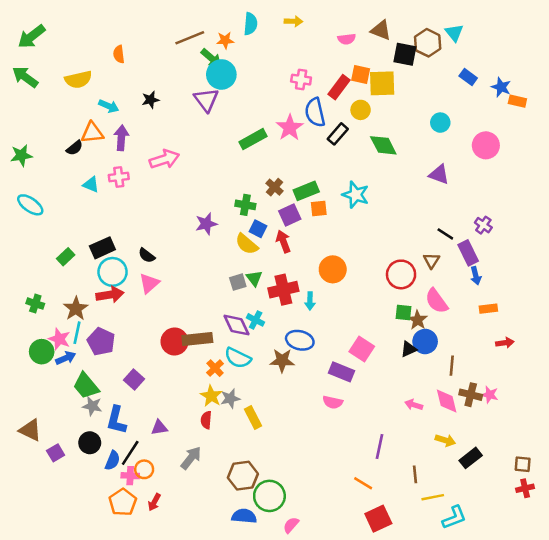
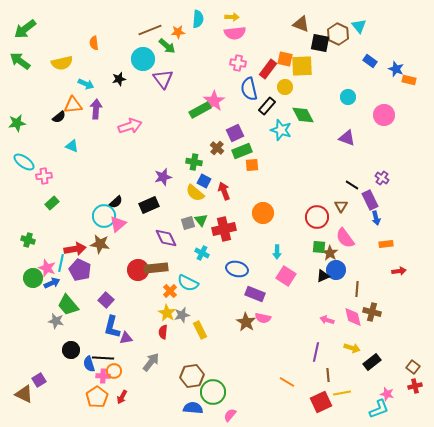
pink semicircle: (347, 39) -> (235, 33), moved, size x1.5
cyan circle: (221, 74) -> (143, 59), moved
pink star: (290, 128) -> (214, 101), moved
pink cross: (119, 177) -> (44, 176), moved
cyan star: (355, 195) -> (281, 130), moved
purple square: (290, 215) -> (235, 133), moved
black rectangle: (102, 248) -> (149, 205), moved
black semicircle: (147, 255) -> (116, 202), turned -80
cyan circle: (113, 272) -> (104, 216), moved
red arrow: (110, 295) -> (75, 249), moved
cyan arrow: (310, 301) -> (277, 252), moved
brown star: (76, 309) -> (100, 244), moved, turned -30
purple diamond: (237, 325) -> (166, 238), moved
brown star: (282, 360) -> (246, 322), moved, turned 30
purple rectangle: (342, 372) -> (255, 294), moved
pink star: (490, 395) -> (387, 394), moved
gray star: (92, 406) -> (56, 321), moved
blue L-shape: (116, 420) -> (112, 327), moved
brown triangle: (30, 430) -> (24, 394), moved
purple line: (380, 447) -> (316, 352), moved
purple square: (56, 453) -> (39, 380), moved
black line: (130, 453) -> (103, 358), turned 60
blue semicircle: (113, 460) -> (89, 364), turned 140
brown square: (523, 464) -> (413, 367), turned 32
cyan L-shape: (454, 517) -> (379, 409), moved
red square: (378, 519) -> (321, 402), moved

